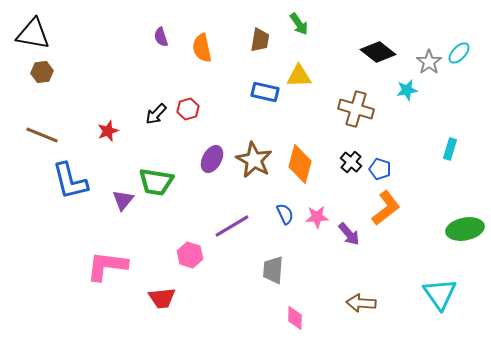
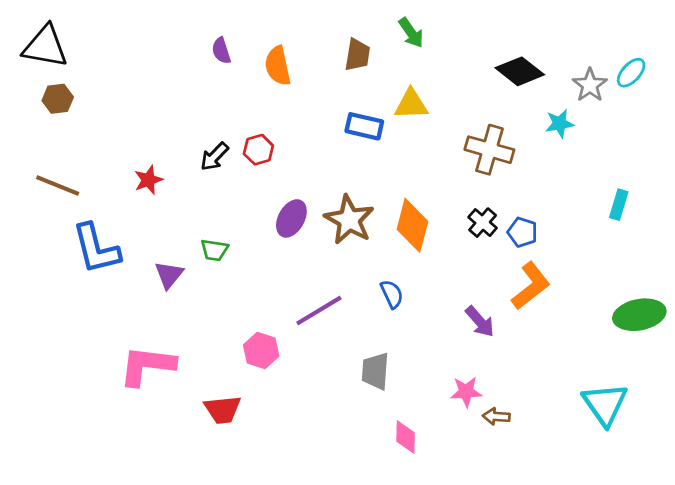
green trapezoid: (156, 182) -> (214, 250), size x0.6
pink star: (317, 217) -> (466, 392), moved
brown arrow: (361, 303) -> (496, 416), size x0.7

